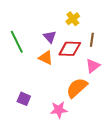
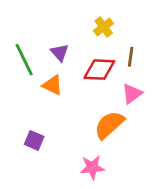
purple triangle: (50, 37) -> (60, 53), moved
orange triangle: (46, 58) -> (52, 85), moved
pink star: (59, 110) -> (92, 167), moved

